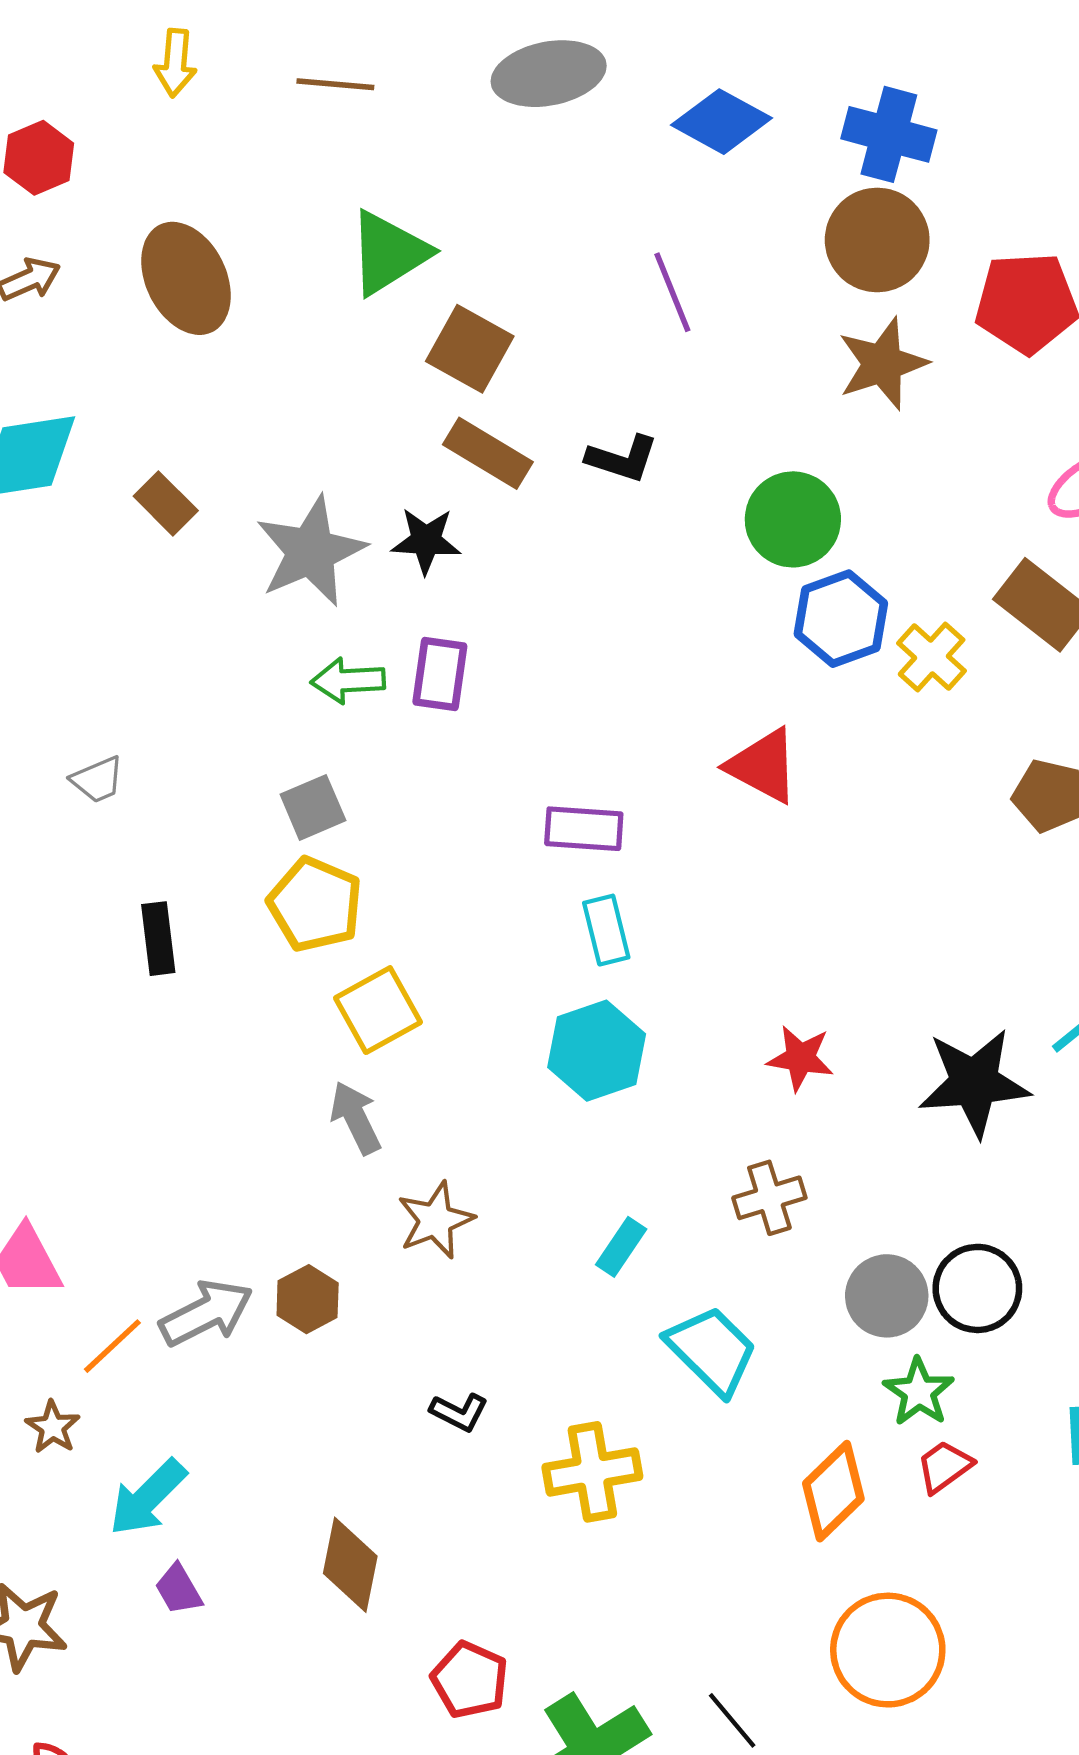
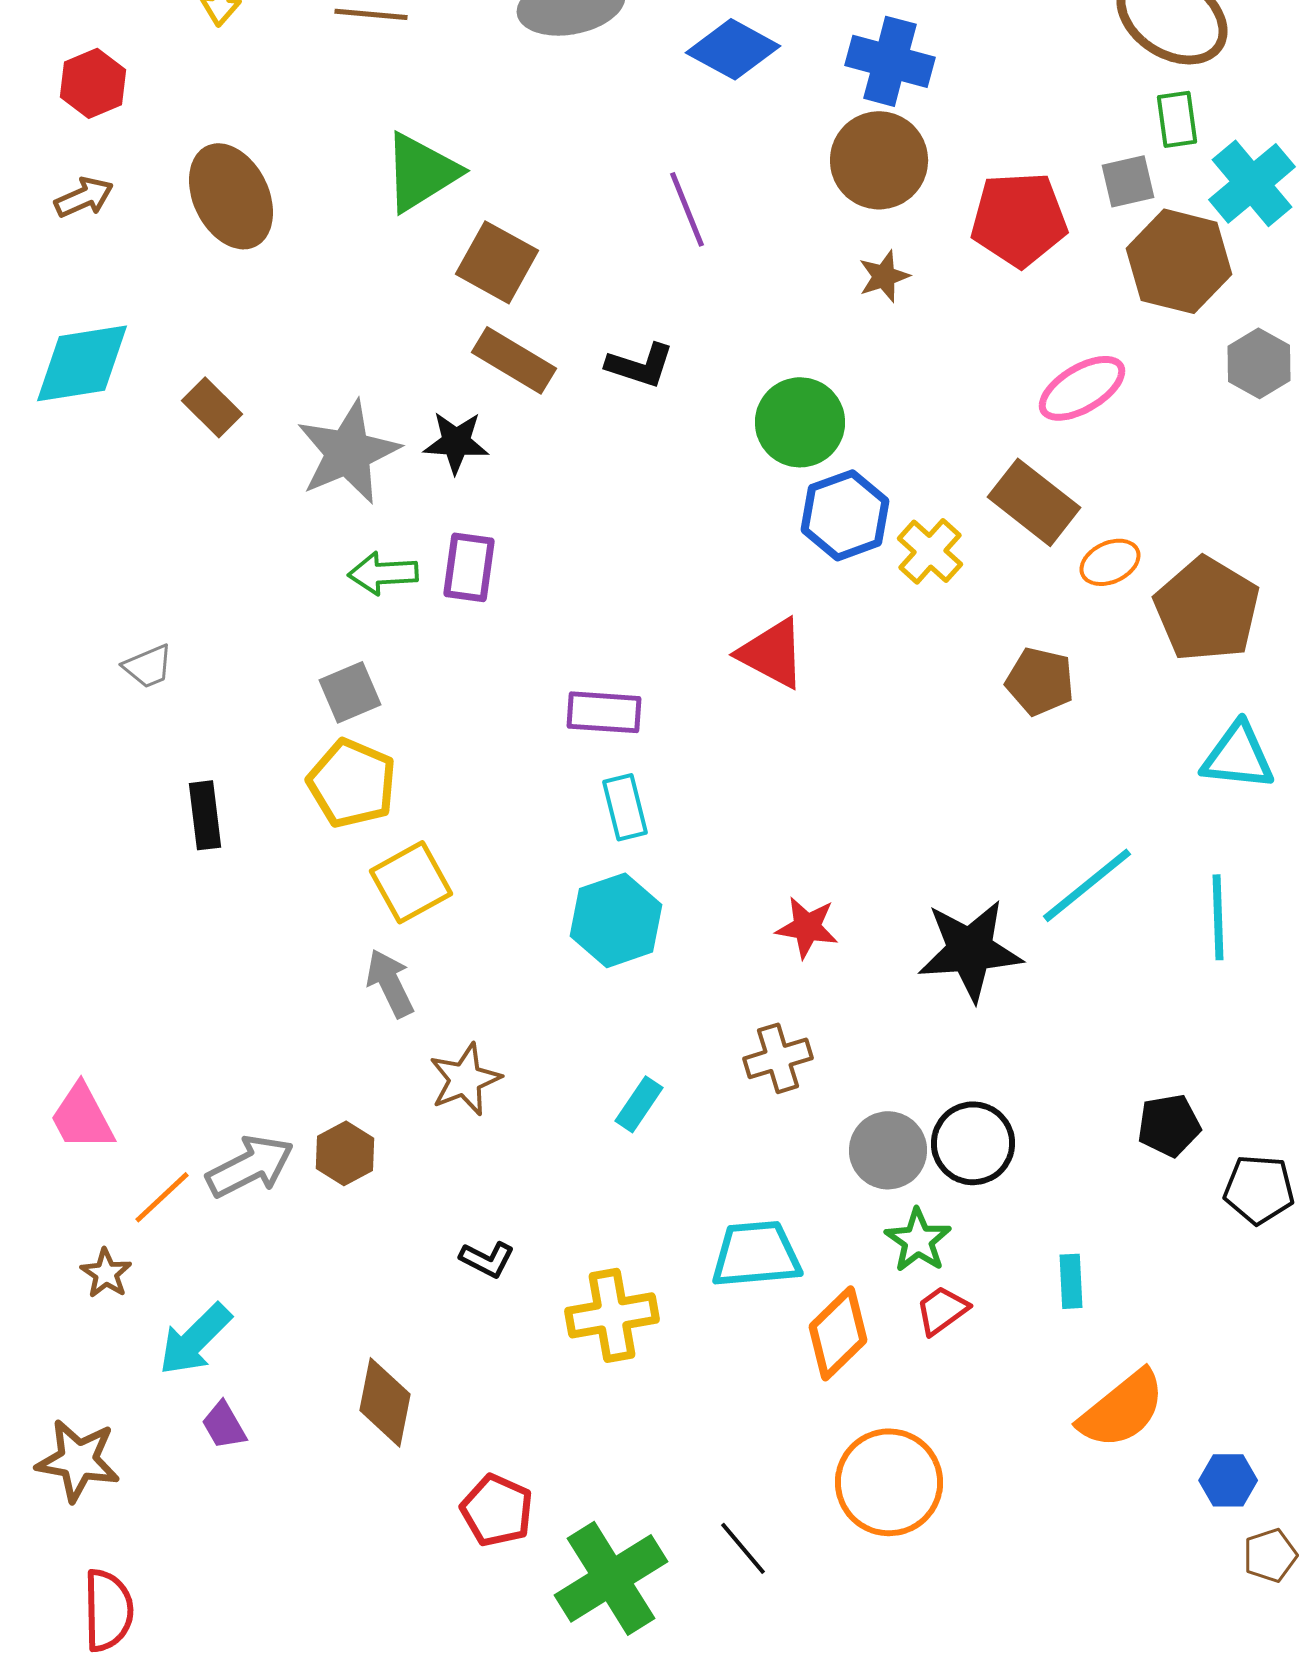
brown star: (882, 364) -> (884, 276), size x0.6
cyan trapezoid: (712, 1350) -> (756, 1254), moved, turned -50

